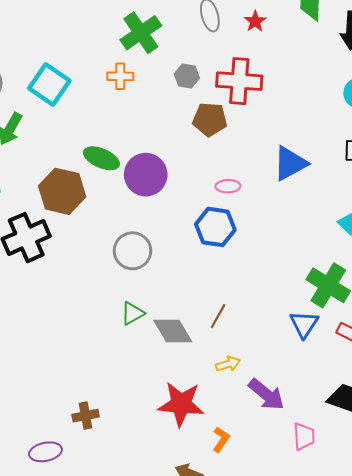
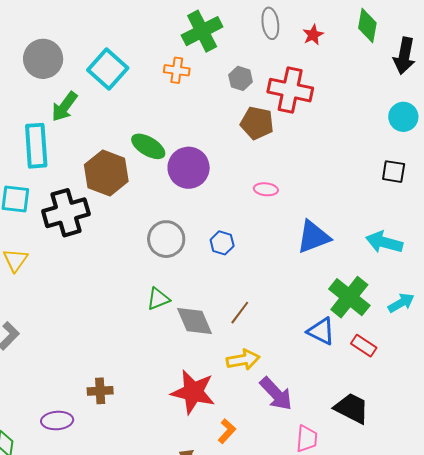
blue triangle: (290, 163) -> (313, 237), moved
blue hexagon: (215, 227) -> (222, 243), moved, size x0.6
blue triangle: (304, 324) -> (321, 331), turned -44
yellow arrow: (228, 364) -> (243, 360), size x1.4

